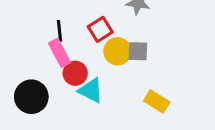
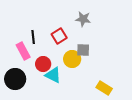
yellow circle: (117, 51) -> (72, 59), moved
pink rectangle: (60, 53) -> (23, 51), moved
yellow rectangle: (157, 101) -> (104, 88), moved

